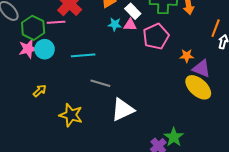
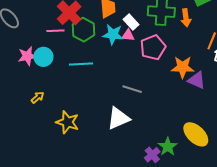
cyan star: (115, 24) -> (113, 34), size x1.5
green hexagon: (33, 28) -> (83, 30), moved
orange star: (187, 56) -> (183, 67), size x1.6
gray line: (100, 83) -> (132, 89), moved
yellow ellipse: (198, 87) -> (196, 134), moved

